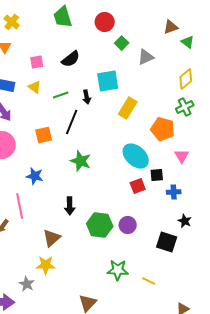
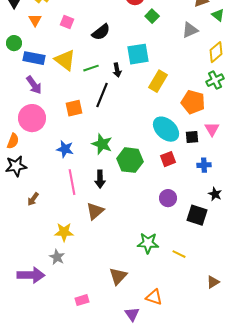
gray triangle: (146, 57) -> (190, 30), moved
pink square: (37, 62) -> (67, 22), moved, turned 32
yellow triangle: (35, 87) -> (65, 60), size x1.6
green star: (81, 161) -> (102, 144), moved
black square: (157, 175) -> (192, 137), moved
pink line: (20, 206) -> (72, 182), moved
green hexagon: (100, 225) -> (130, 160), moved
purple circle: (128, 225) -> (168, 198), moved
brown triangle: (52, 238) -> (95, 211), moved
yellow star: (46, 265) -> (64, 232), moved

